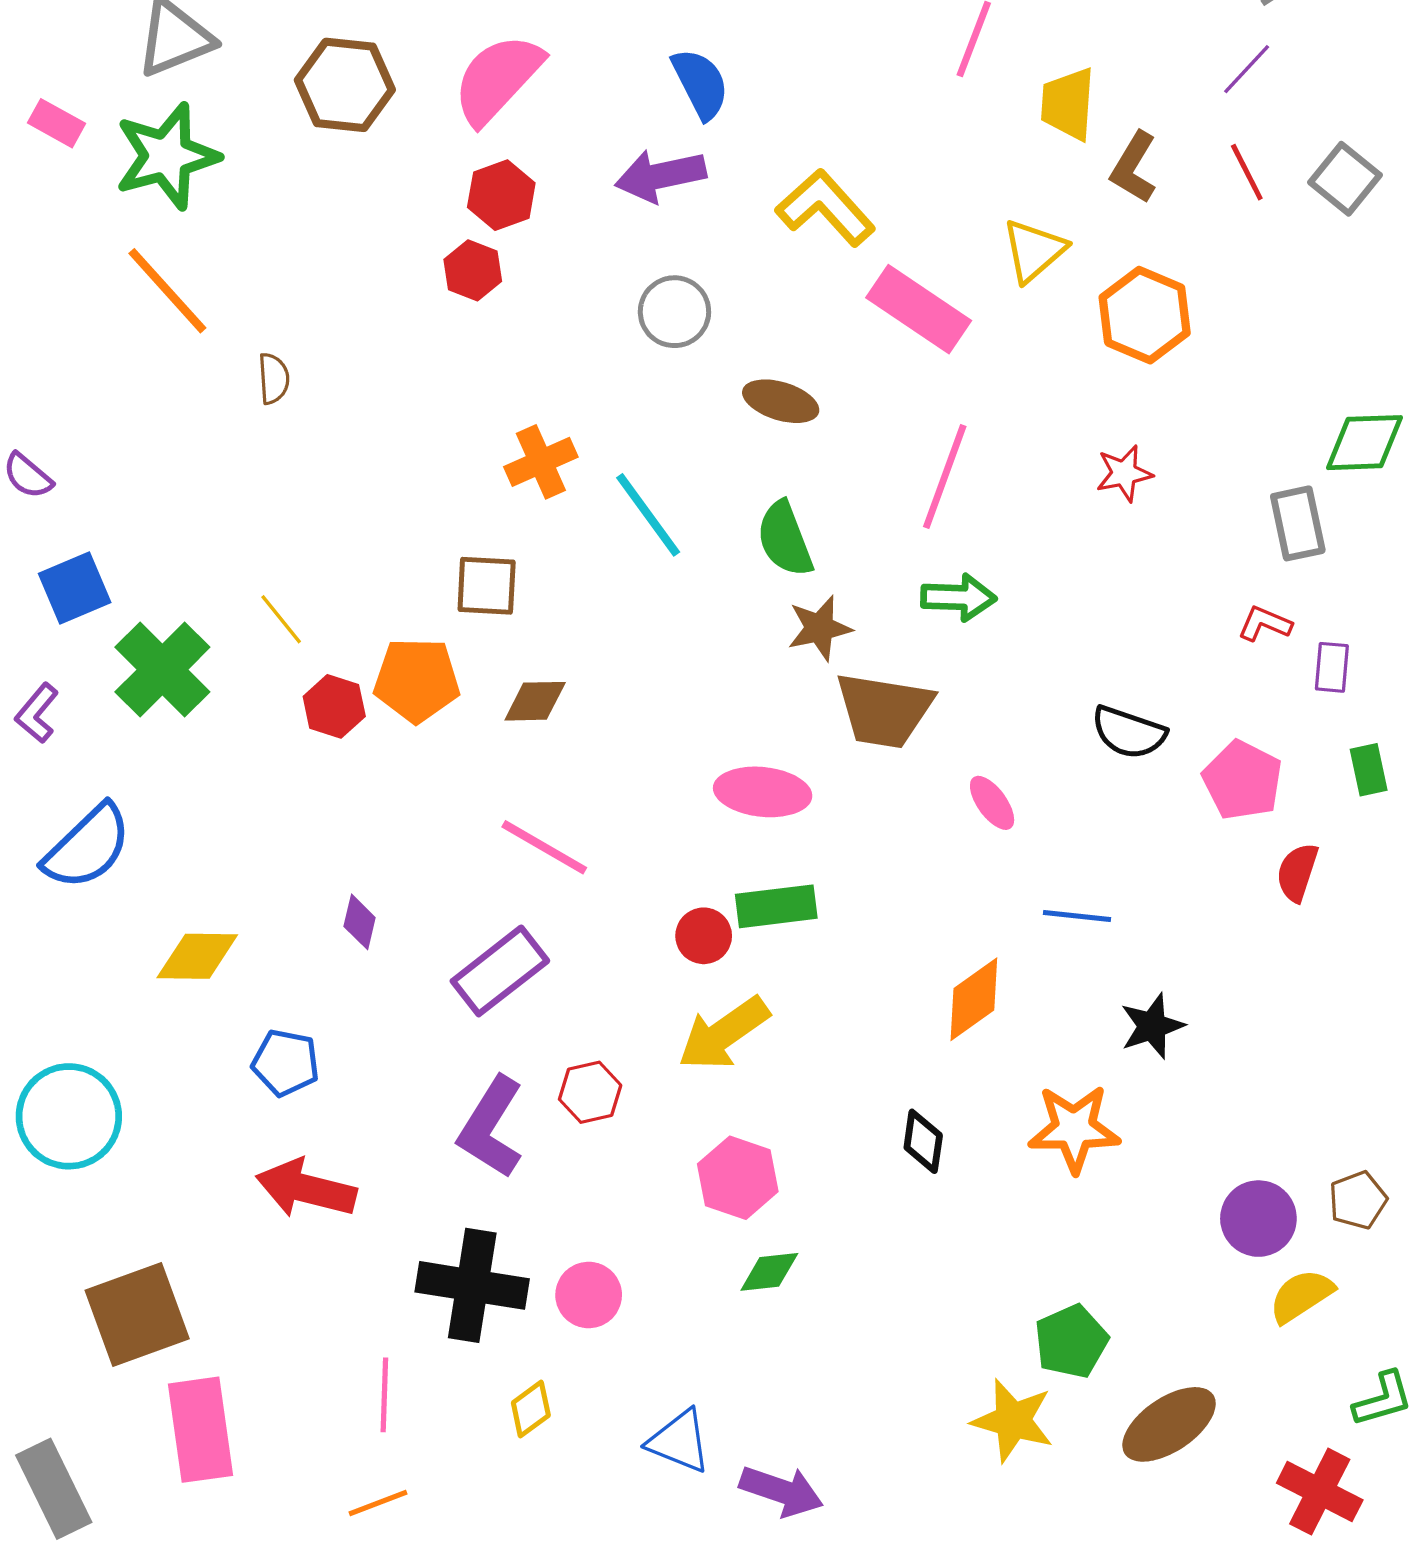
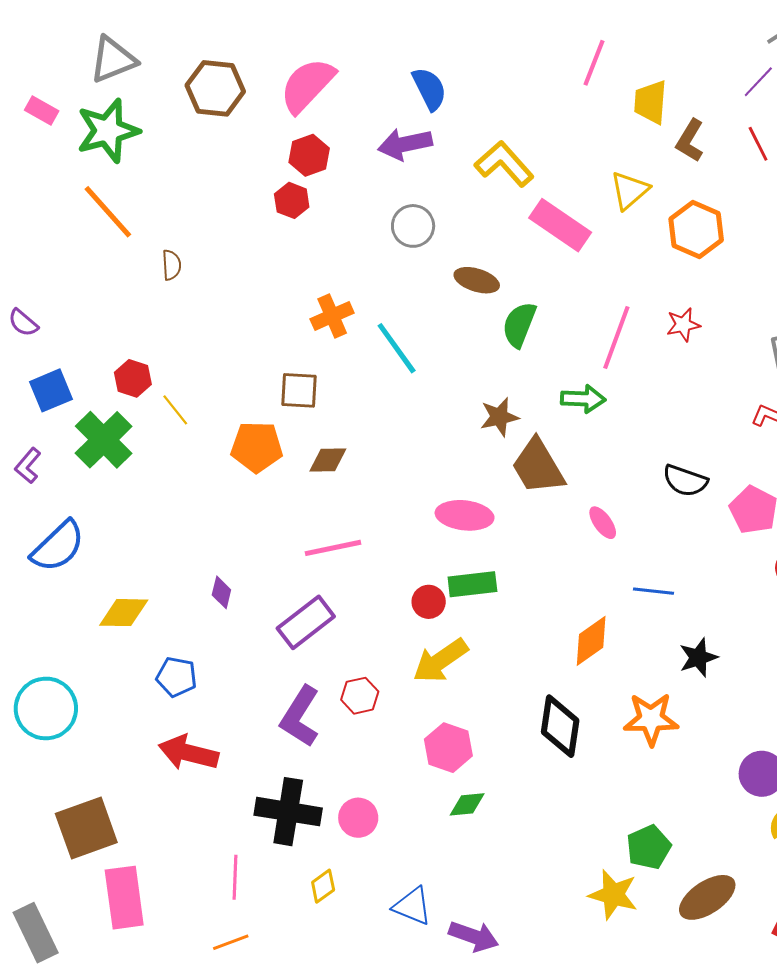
pink line: (945, 476) -> (616, 337), moved
green semicircle: (785, 539) -> (519, 325), moved, turned 42
red hexagon: (334, 706) -> (133, 378), moved
brown trapezoid: (884, 710) -> (538, 466), turned 50
pink line: (544, 847) -> (333, 548), turned -42
black diamond: (923, 1141) -> (560, 726), size x1.6

